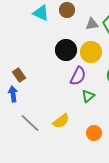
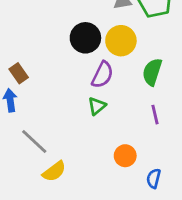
green triangle: (88, 96) -> (97, 106), moved
yellow semicircle: (61, 121) -> (54, 171), moved

